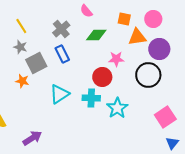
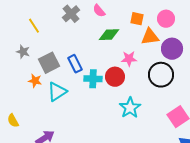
gray cross: (61, 29) -> (71, 14), moved
gray star: (20, 47) -> (23, 52), moved
blue rectangle: (62, 54) -> (75, 64), moved
cyan triangle: (59, 94) -> (57, 92), moved
cyan cross: (91, 98) -> (93, 79), moved

